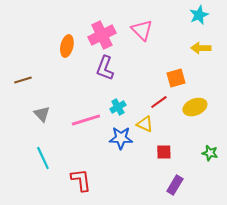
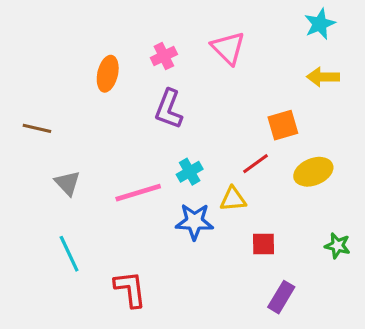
pink cross: (102, 35) -> (164, 56), size x0.6
brown line: (23, 80) -> (37, 128), turned 30
yellow triangle: (145, 124) -> (233, 199), turned -30

